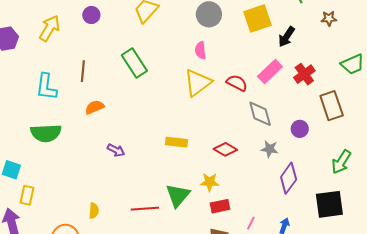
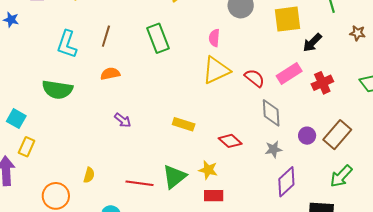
pink semicircle: (200, 50) -> (214, 38), moved
brown rectangle: (332, 106) -> (337, 135), moved, turned 48
gray star: (270, 149) -> (274, 149), turned -30

